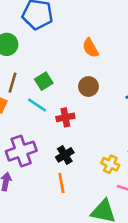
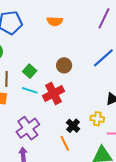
orange semicircle: (90, 48) -> (55, 21), moved, turned -42
red cross: (65, 117) -> (54, 94), size x1.5
black cross: (65, 155) -> (73, 126), moved

